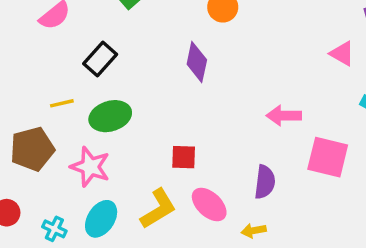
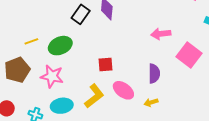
black rectangle: (100, 59) -> (81, 14), moved
pink square: (328, 157) -> (189, 55), turned 30
cyan ellipse: (101, 219) -> (62, 106), turned 55

